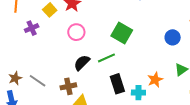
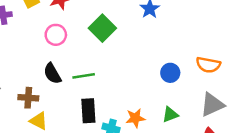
green square: (122, 33) -> (102, 28), moved
black semicircle: (82, 63) -> (52, 74), turned -90

